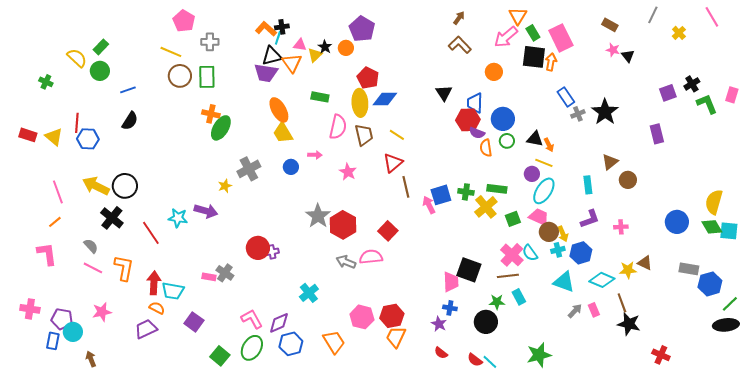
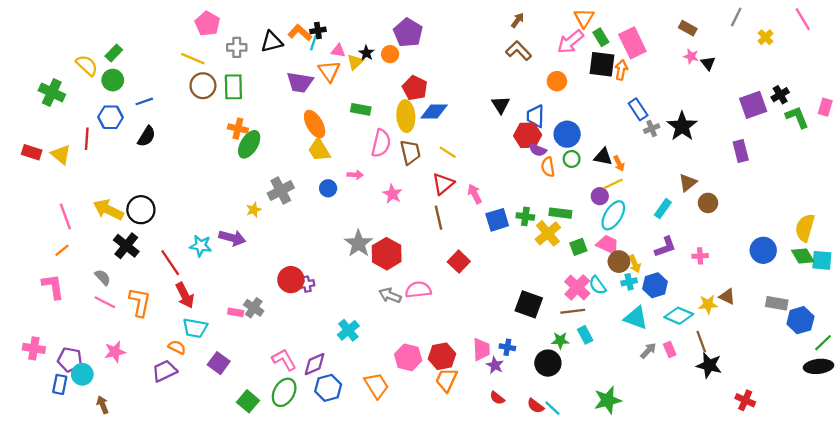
black triangle: (272, 56) -> (272, 42), moved
green cross: (46, 82) -> (52, 92), size x1.6
purple square: (668, 93) -> (753, 105), size x1.4
blue hexagon: (88, 139) -> (110, 117), moved
yellow line: (544, 163) -> (613, 184), turned -48
cyan rectangle: (588, 185) -> (663, 209), turned 42
brown line: (406, 187) -> (439, 218), moved
pink arrow: (429, 205) -> (475, 194), moved
red square: (388, 231) -> (459, 262), moved
pink trapezoid: (451, 282) -> (481, 349), moved
red arrow: (154, 283) -> (185, 295), moved, turned 150

